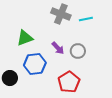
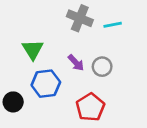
green triangle: (25, 38) -> (33, 50), turned -42

